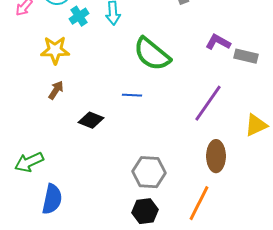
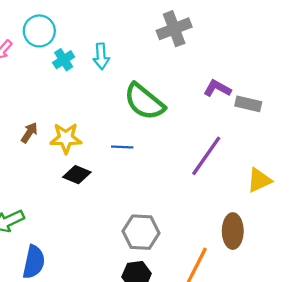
yellow star: (55, 50) -> (66, 138), moved
brown arrow: (56, 90) -> (29, 133), moved
brown ellipse: (216, 156) -> (233, 231), moved

